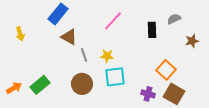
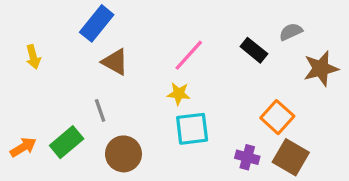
pink line: (113, 21) -> (189, 55), moved
black rectangle: (152, 30) -> (254, 50), turned -49
brown star: (192, 41) -> (321, 69), size x1.5
gray line: (84, 55) -> (100, 110), moved
brown circle: (82, 84) -> (123, 154), moved

